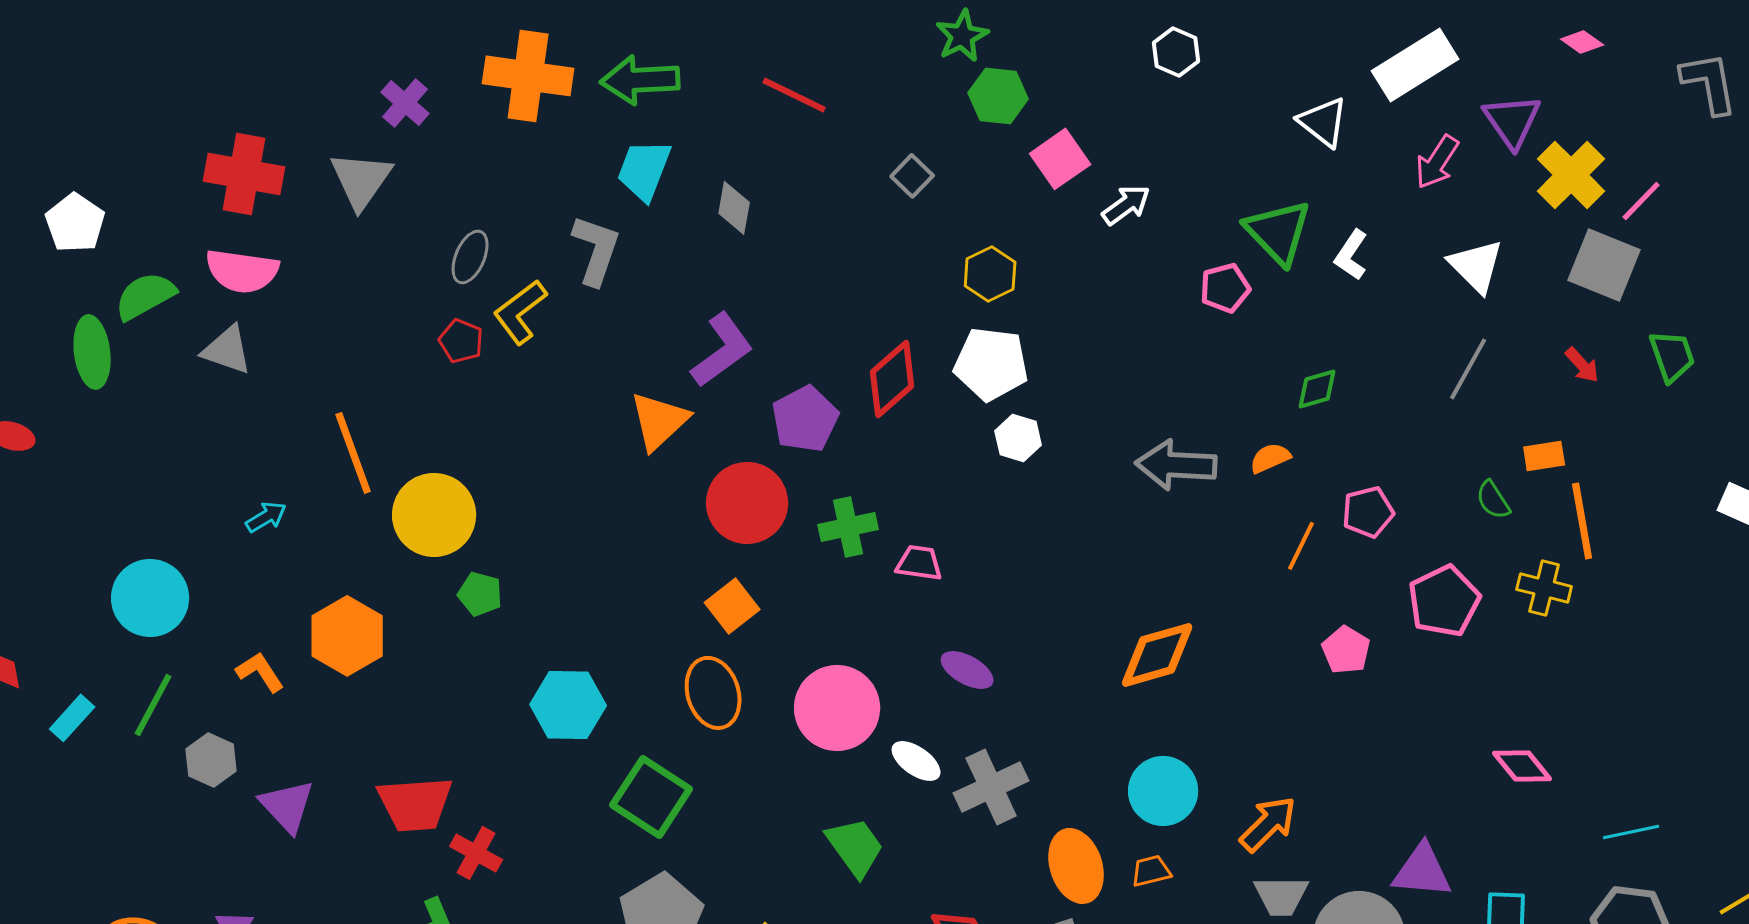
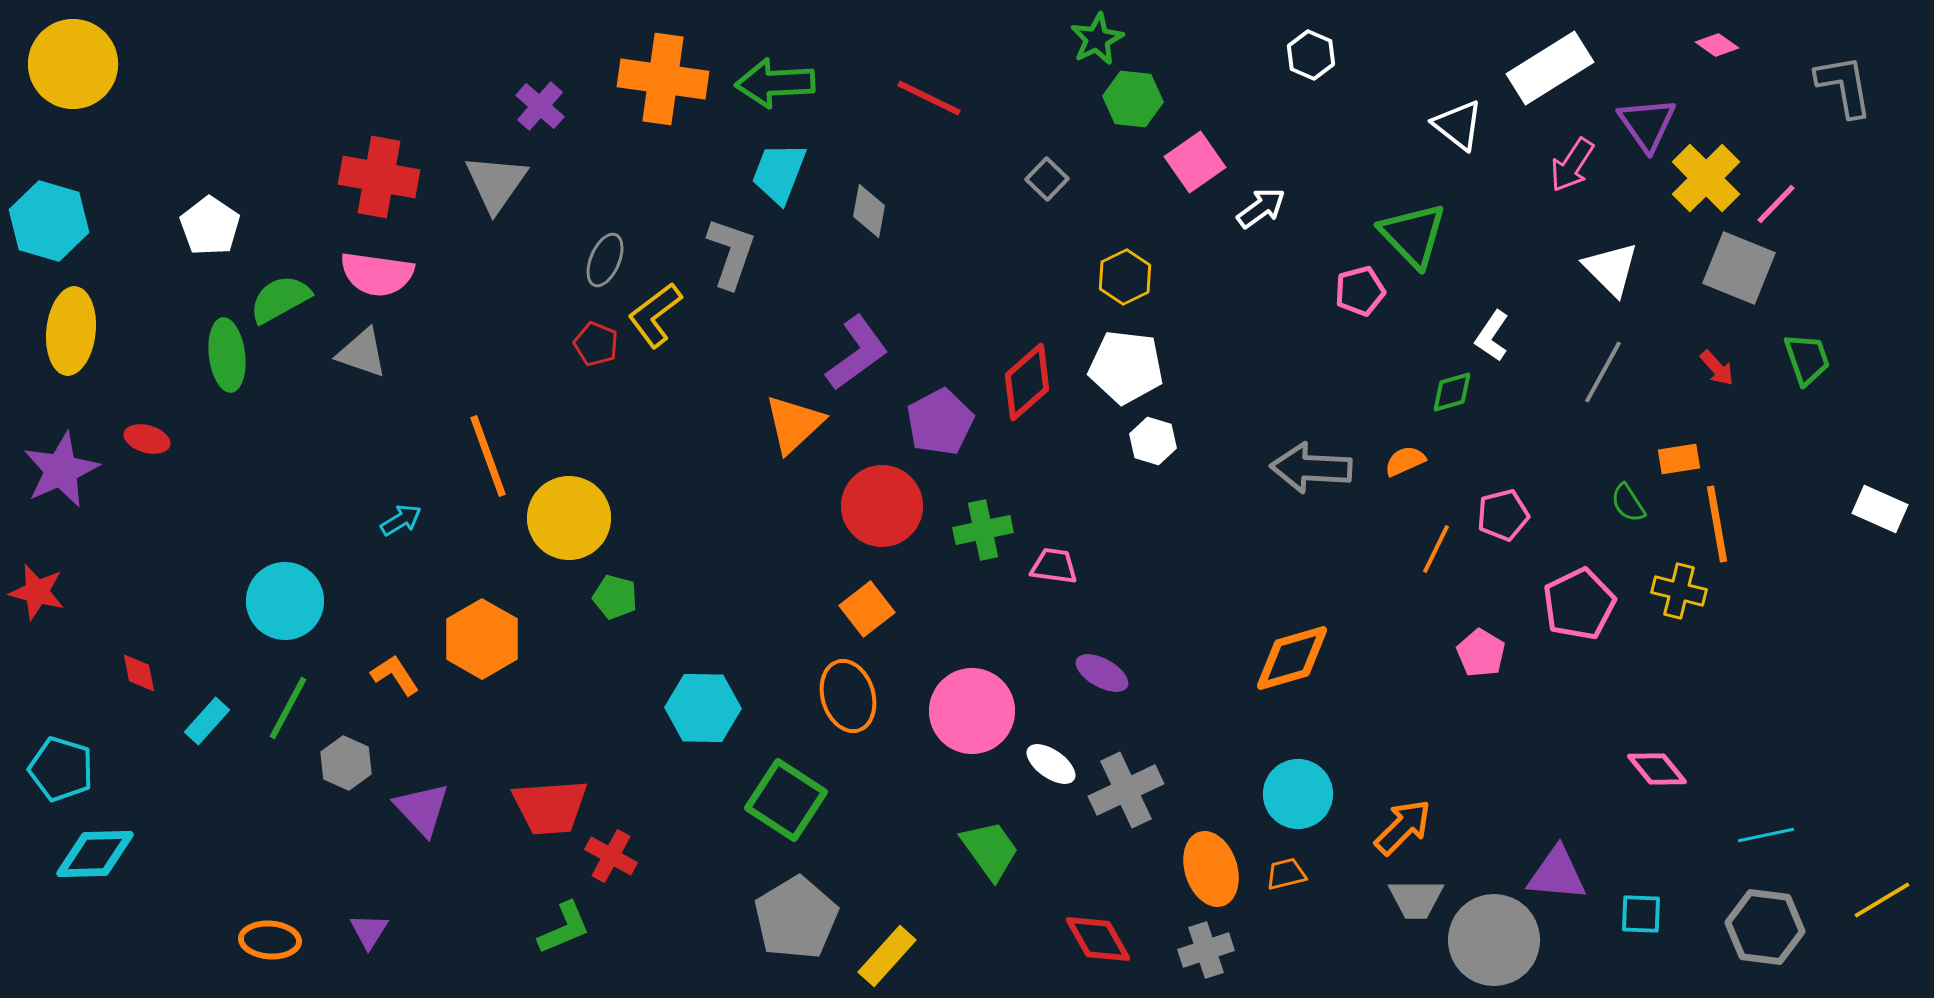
white L-shape: (1351, 255) -> (1492, 336), moved

